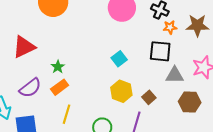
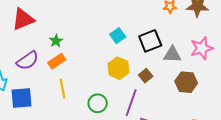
black square: (160, 51) -> (150, 41), moved, turned -30
yellow line: (67, 114) -> (62, 88), turned -30

